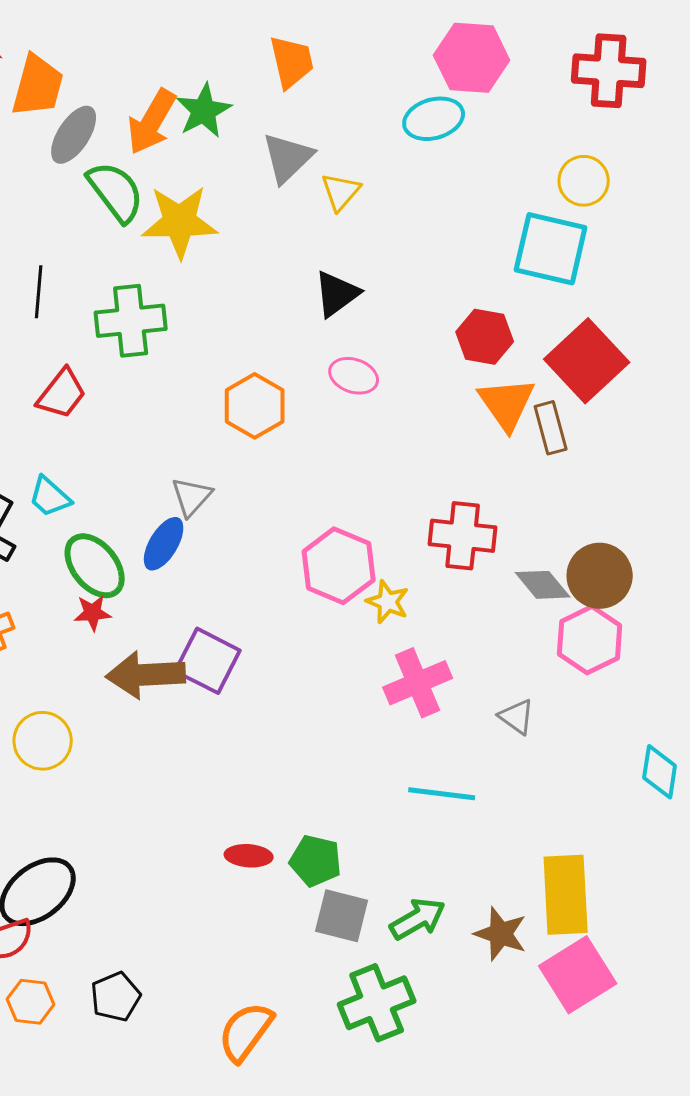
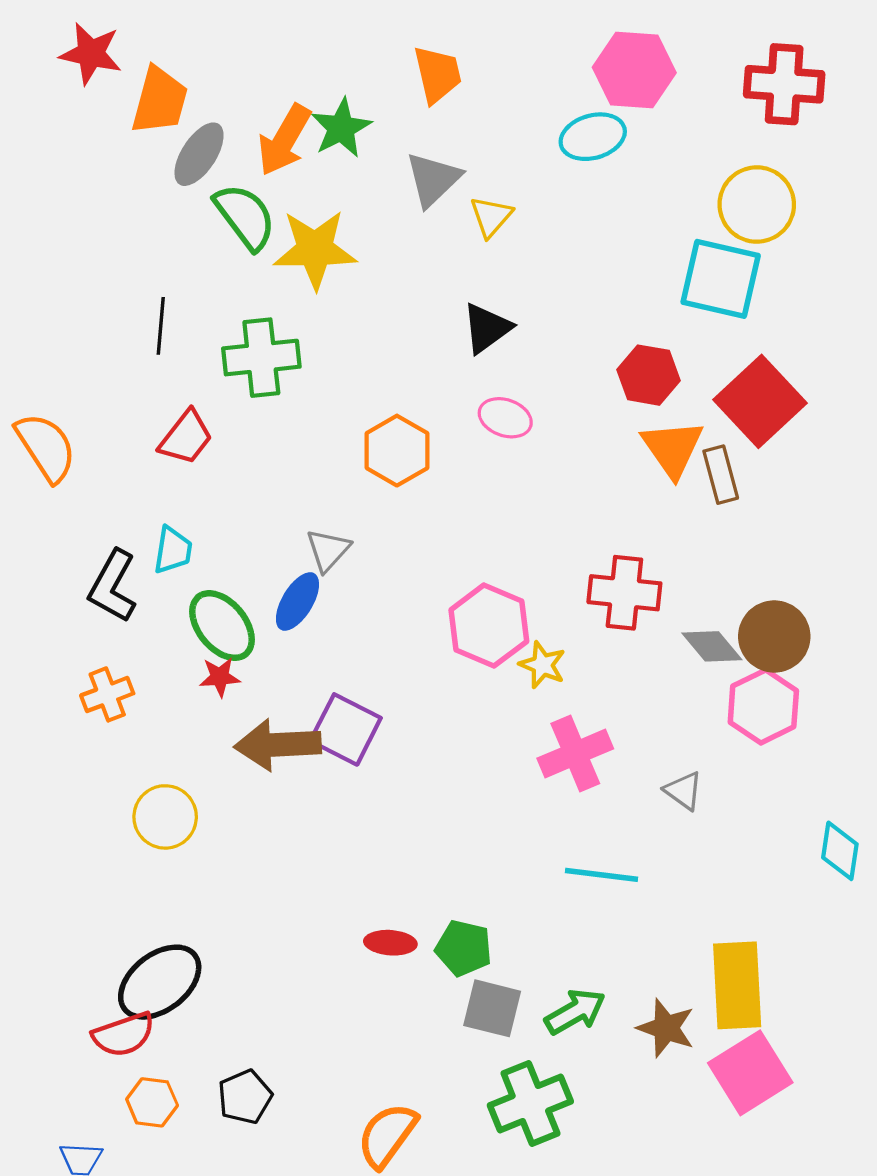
yellow circle: (584, 181) -> (757, 205), size x1.4
cyan trapezoid: (50, 497) -> (173, 550), turned -123

